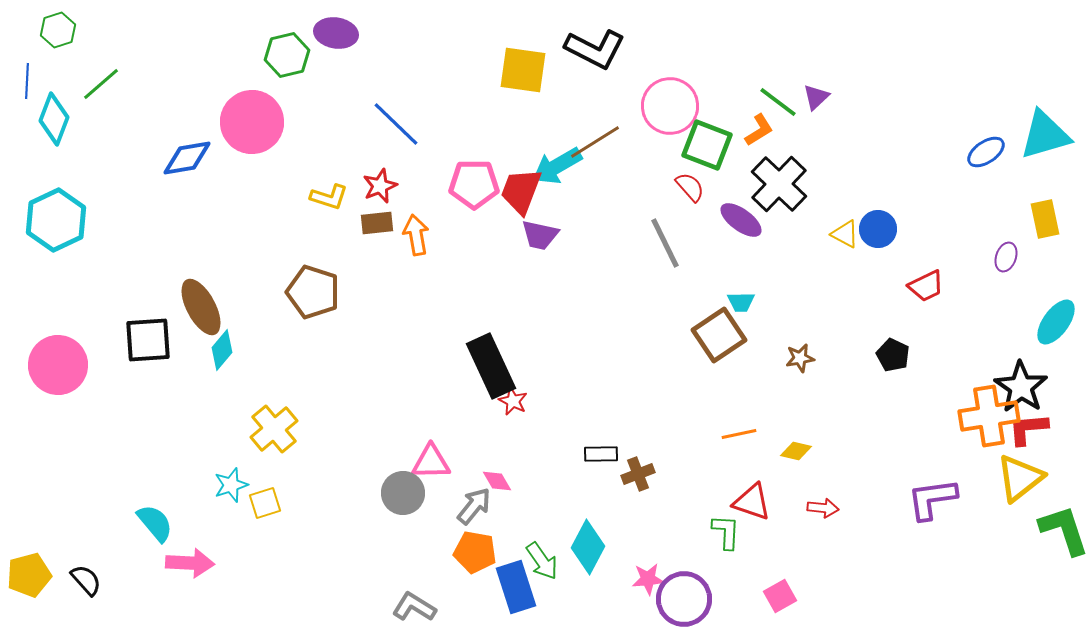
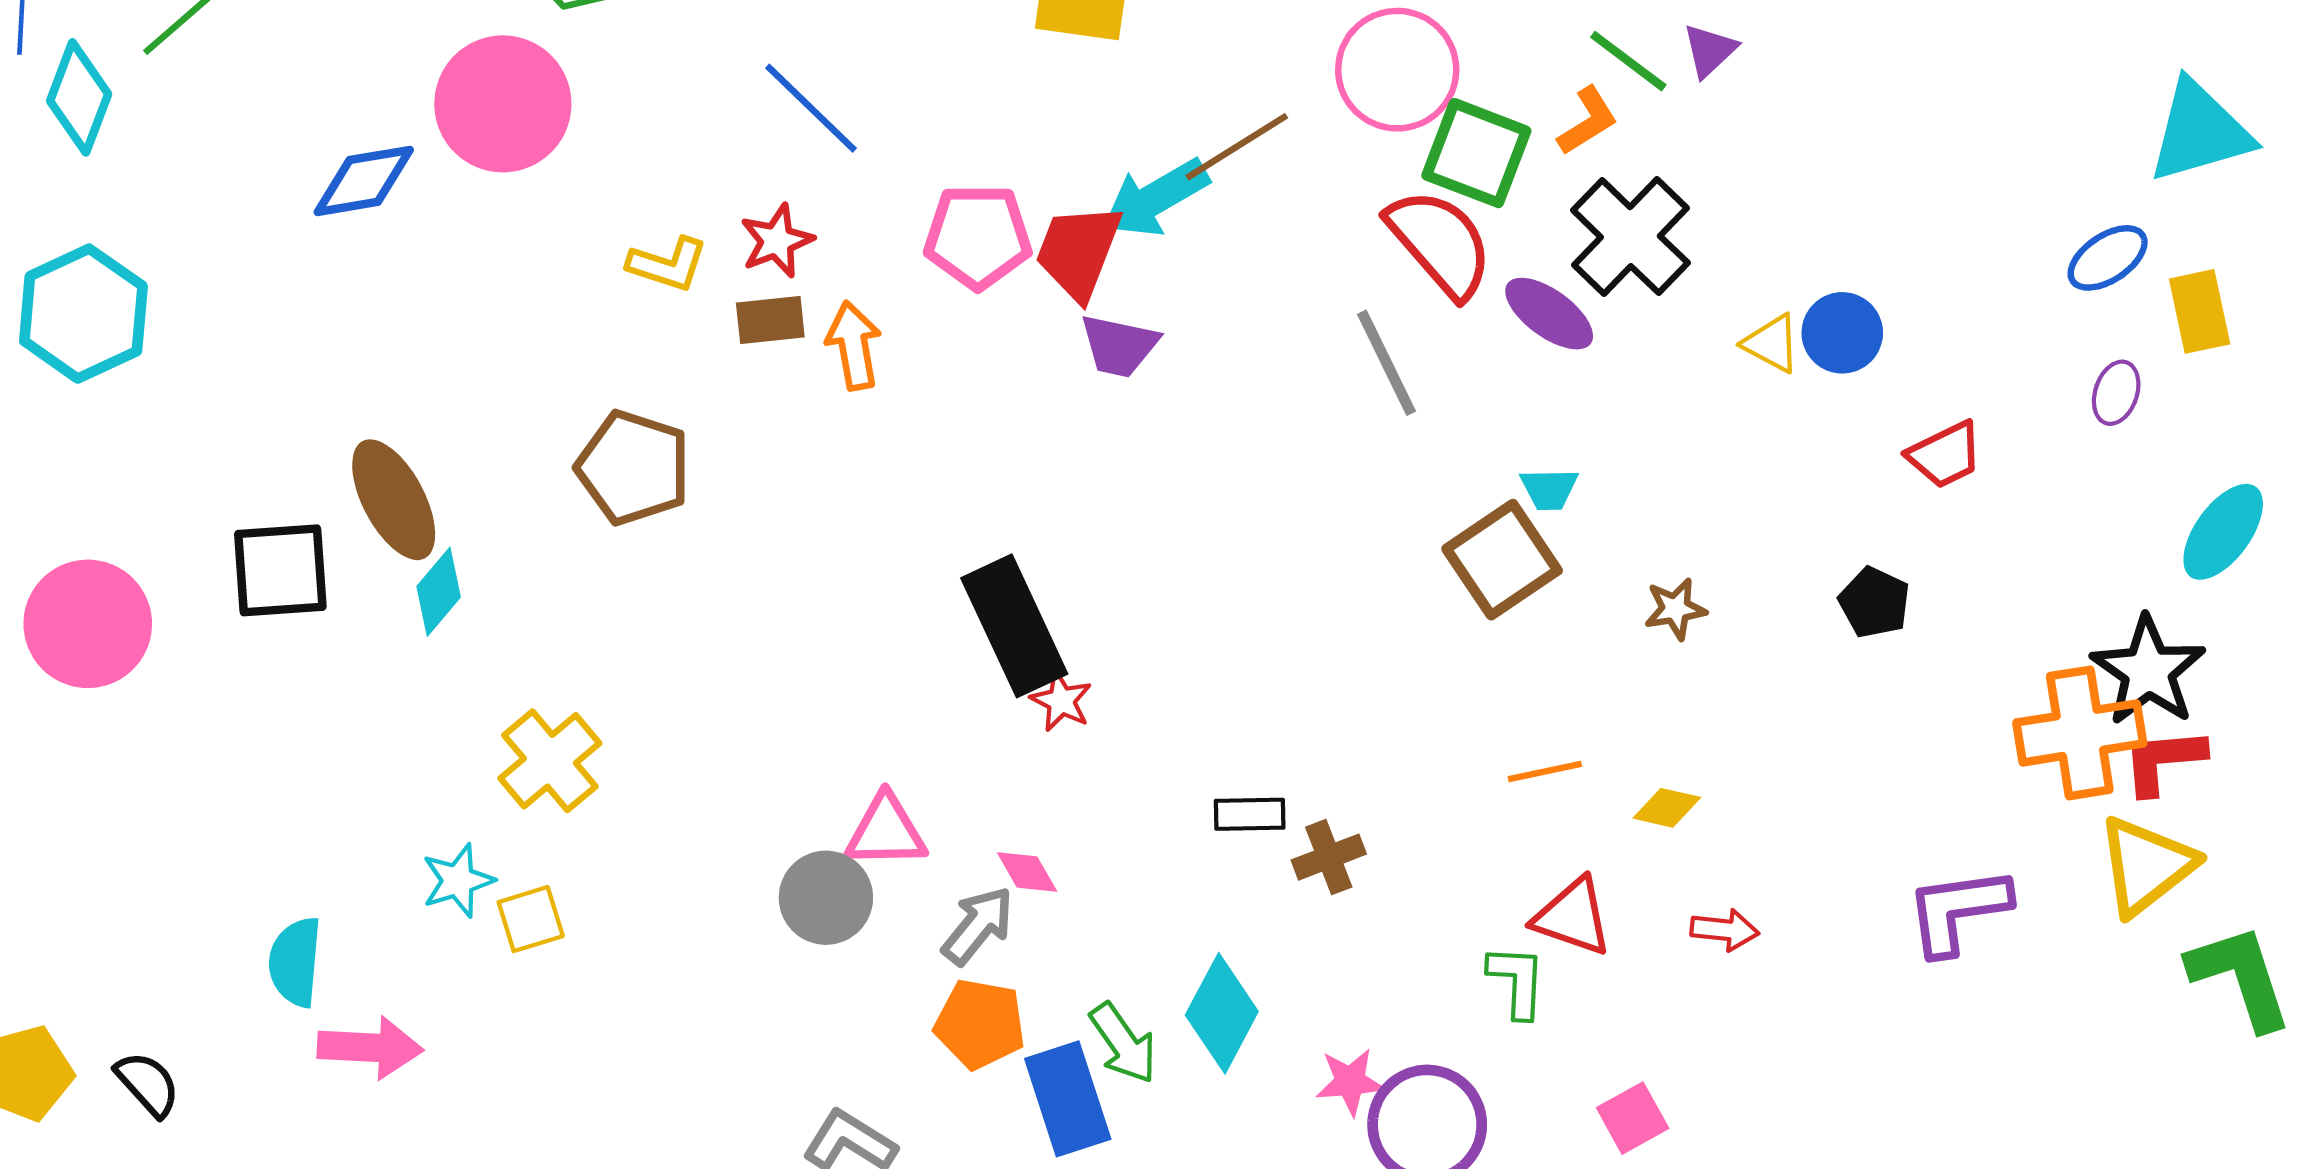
blue ellipse: (986, 152) -> (2108, 258), moved
red semicircle: (690, 187) -> (1440, 243), size x1.8
cyan semicircle: (155, 523) -> (295, 962), turned -135

